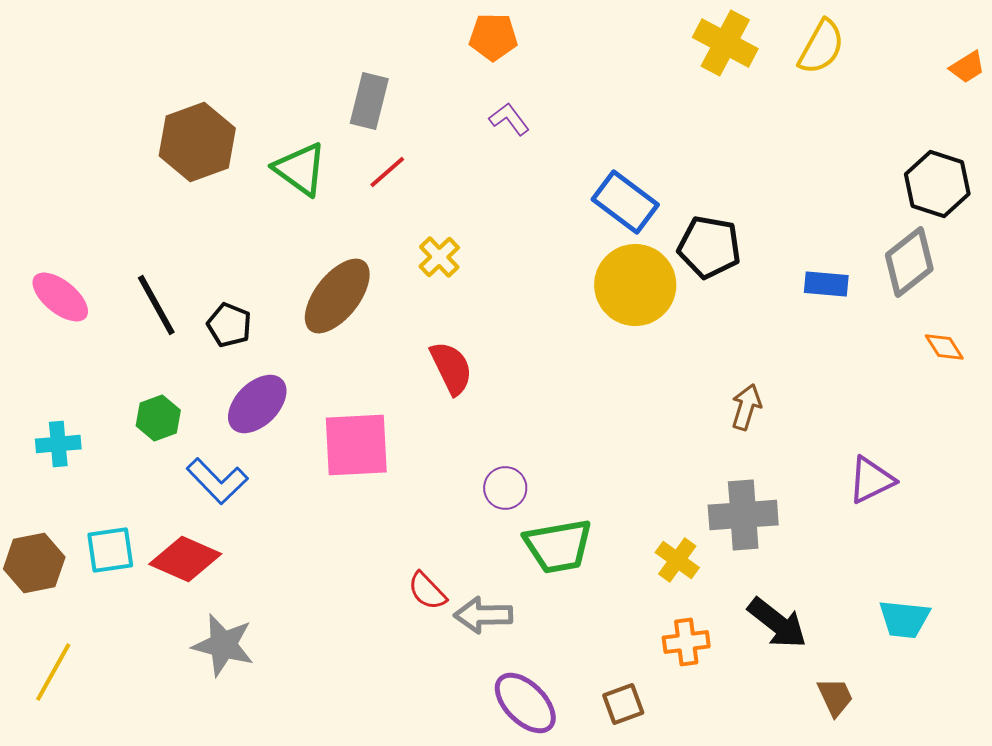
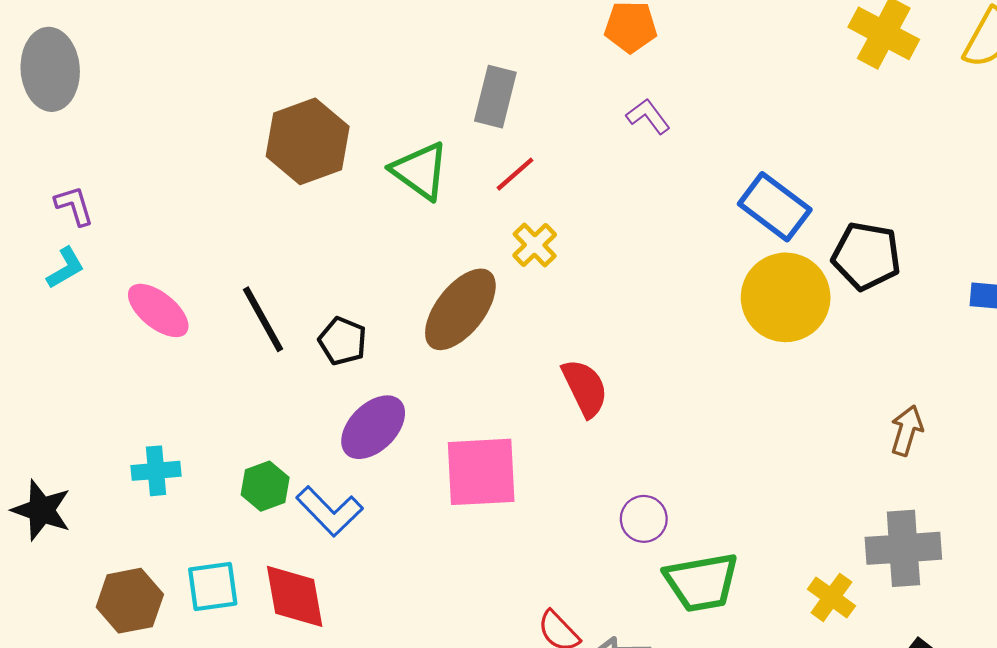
yellow cross: (439, 257) -> (535, 245), moved
green hexagon: (158, 418) -> (265, 486), moved
red diamond: (185, 559) -> (295, 596), turned 56

